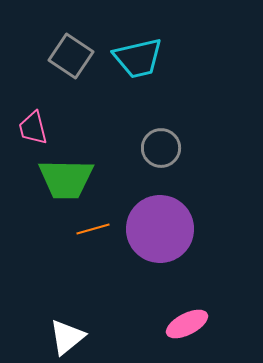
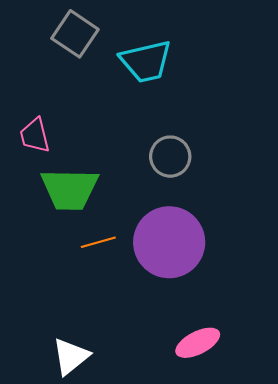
gray square: (71, 56) -> (75, 34), moved

